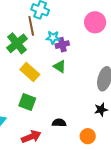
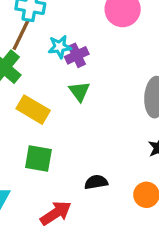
brown line: (31, 26) -> (21, 35), turned 48
green triangle: (60, 66) -> (79, 91), turned 32

